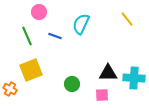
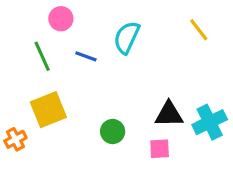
cyan cross: (134, 78) -> (210, 122), turned -30
orange cross: (10, 89) -> (15, 139), turned 32

